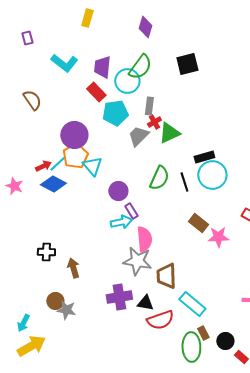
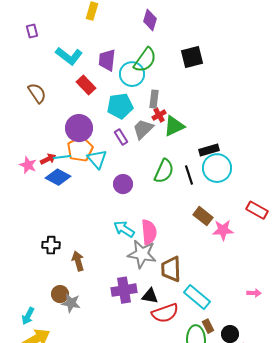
red rectangle: (96, 92) -> (86, 85), moved
cyan line: (57, 164) -> (62, 157), turned 36
pink star: (14, 186) -> (28, 165), moved
purple rectangle: (131, 211) -> (121, 137), moved
cyan arrow: (121, 222) -> (124, 229), moved, turned -135

